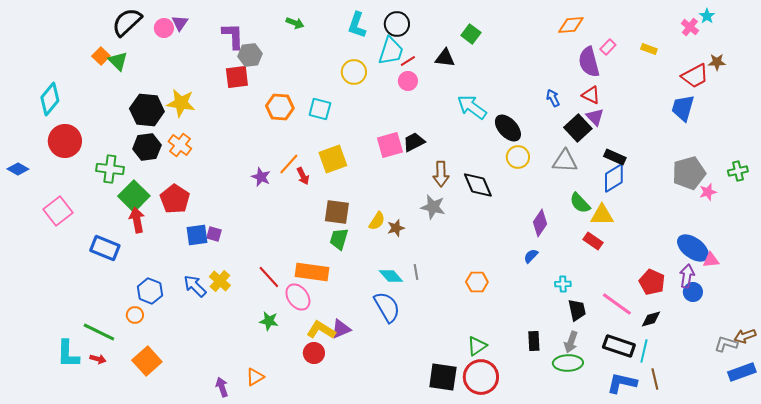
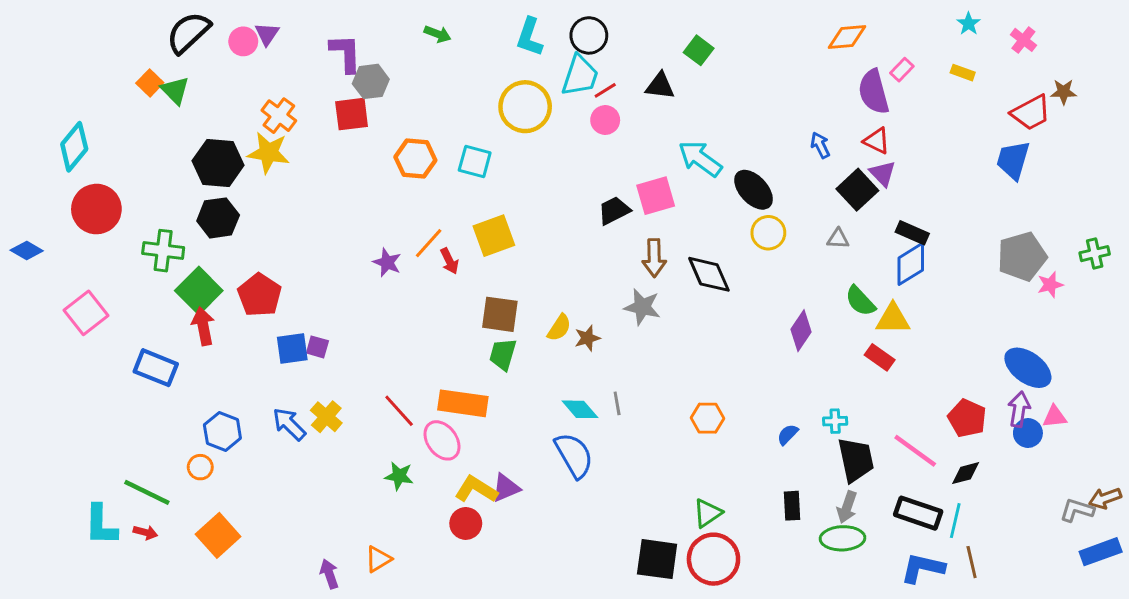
cyan star: (707, 16) -> (969, 24), moved
yellow circle: (354, 72) -> (525, 107), size x1.4
orange cross: (180, 145) -> (279, 116), moved
pink square: (390, 145) -> (656, 196), moved
gray triangle: (565, 161) -> (838, 239), size x0.6
blue semicircle: (531, 256) -> (788, 434), moved
pink triangle: (711, 260) -> (1055, 417), moved
black trapezoid: (577, 310) -> (856, 460), size x1.4

